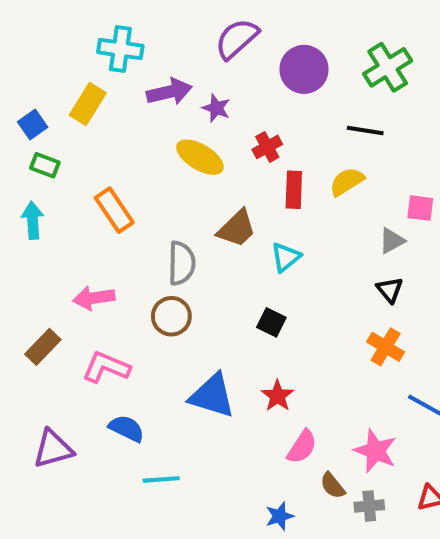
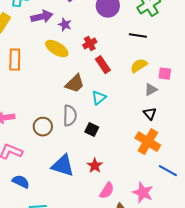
yellow semicircle: (347, 182) -> (139, 66), moved
red rectangle: (294, 190) -> (103, 65), turned -36
orange rectangle: (114, 210) -> (15, 60), moved, turned 35
gray semicircle: (182, 263) -> (70, 116), moved
orange cross: (386, 347) -> (148, 142), size x1.4

